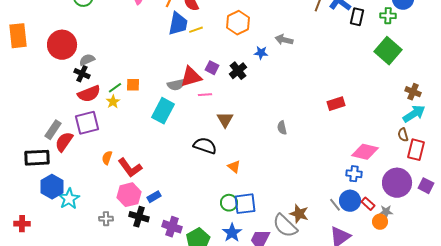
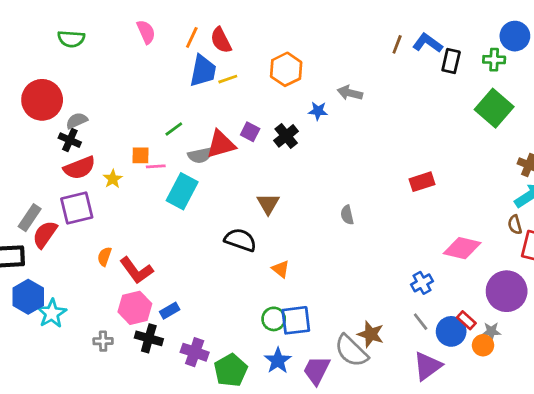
green line: (115, 88) -> (174, 129), moved
pink line: (205, 95) -> (156, 166), moved
blue cross: (354, 174) -> (422, 283), moved, turned -35
blue circle: (350, 201) -> (451, 331), moved

